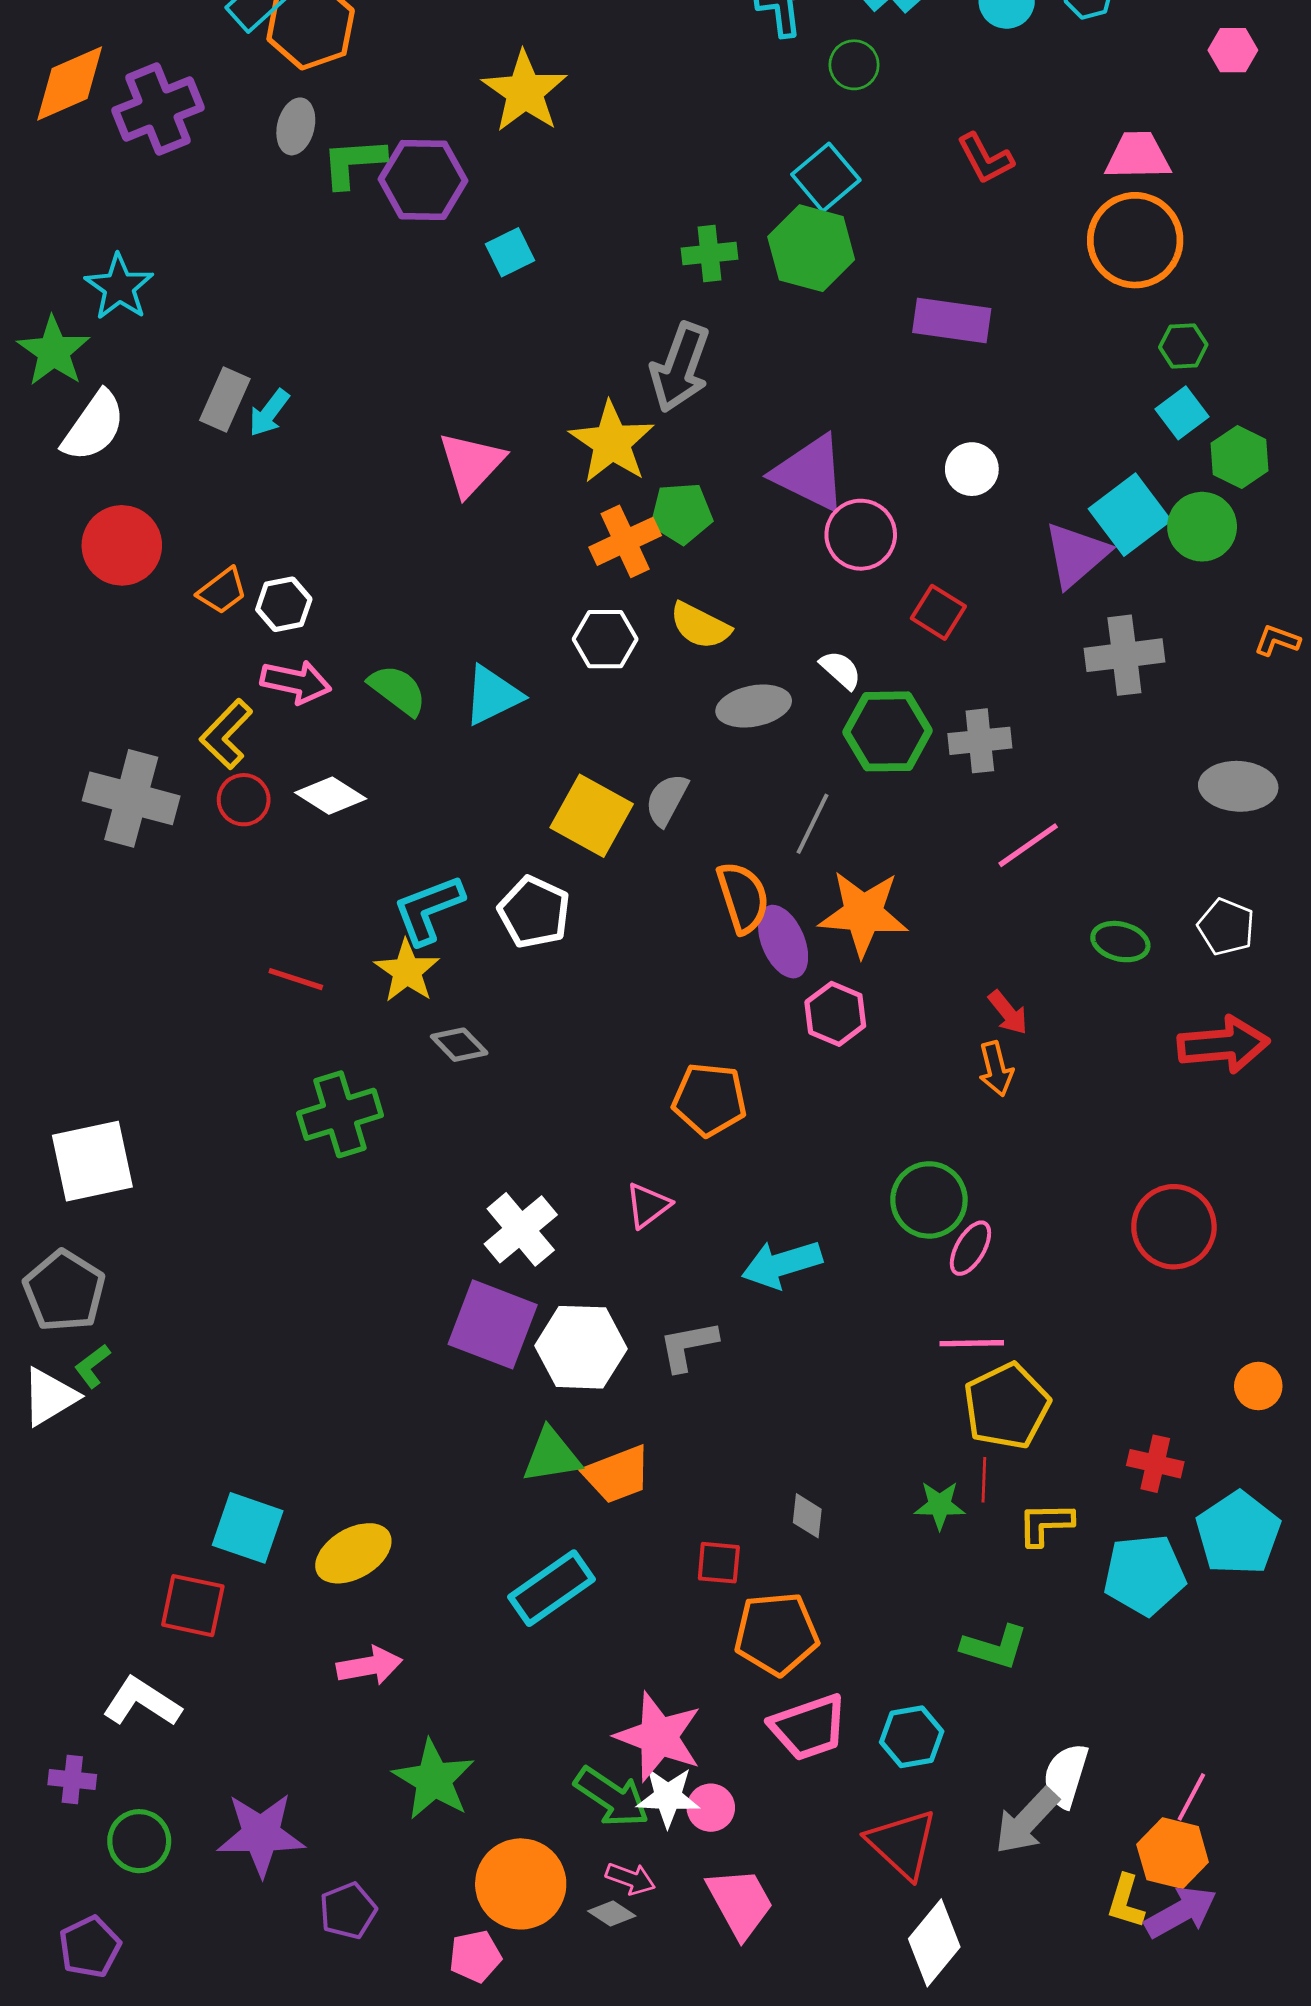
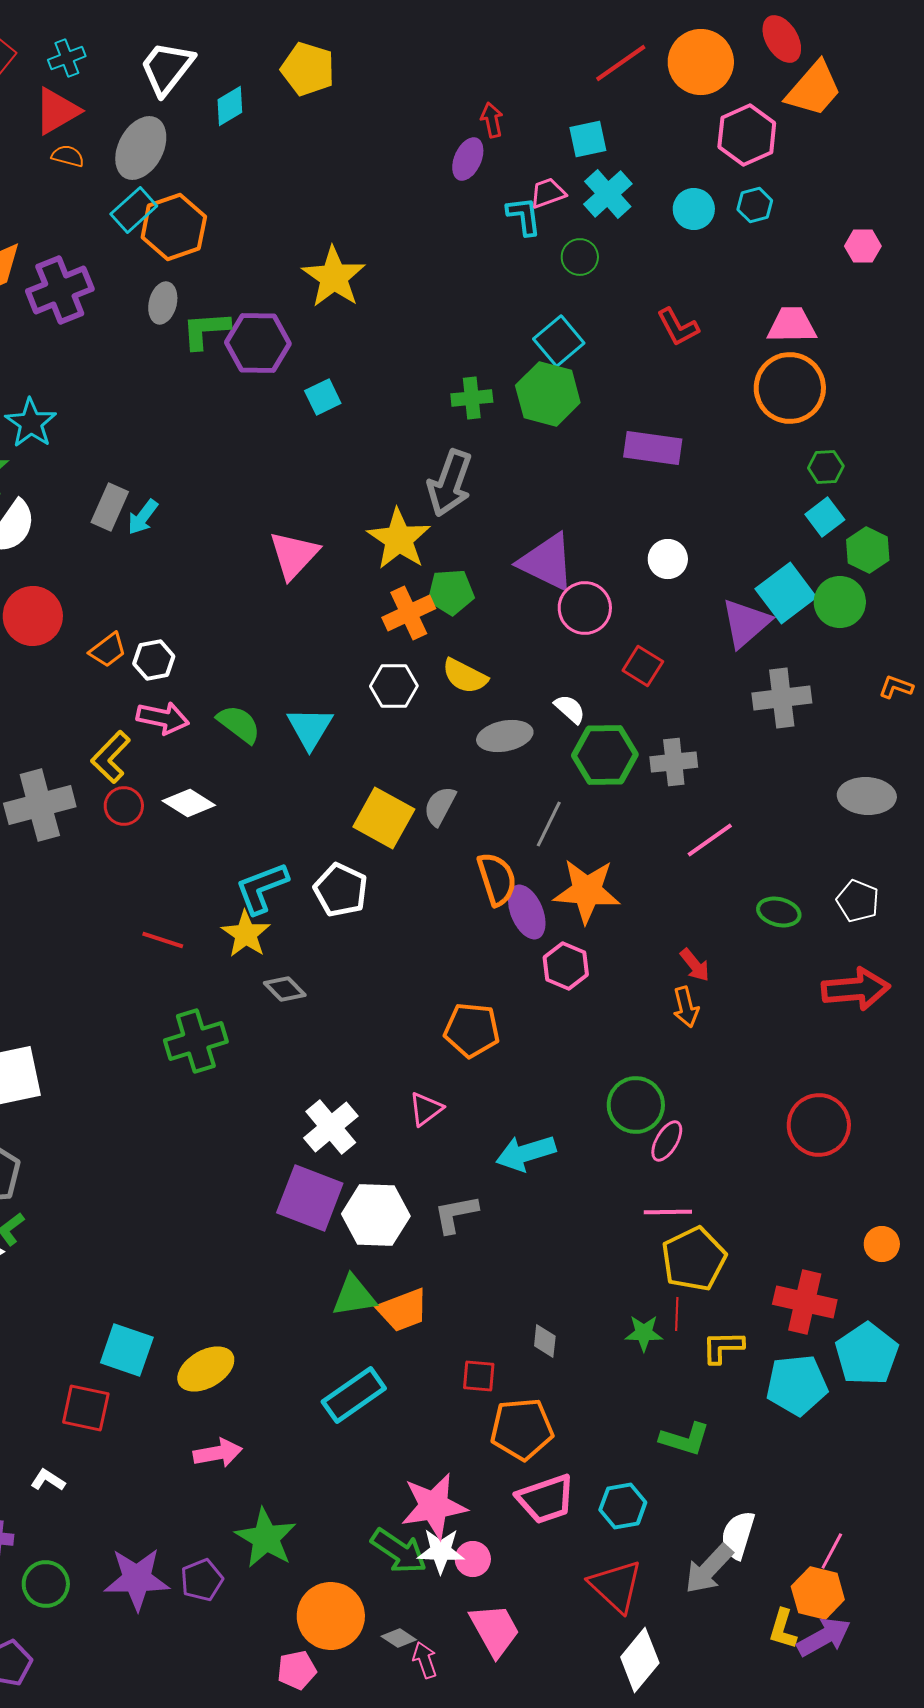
cyan triangle: (493, 695) -> (310, 728), turned -33
gray cross: (131, 798) -> (40, 805), turned -30
red cross: (1155, 1464) -> (805, 1302), size x1.5
white L-shape: (142, 1702) -> (48, 1480), size x0.6
pink star: (659, 1737) -> (434, 1506), turned -30
pink arrow: (630, 1879) -> (425, 1660), moved, turned -129
purple pentagon: (348, 1911) -> (202, 1580), moved

